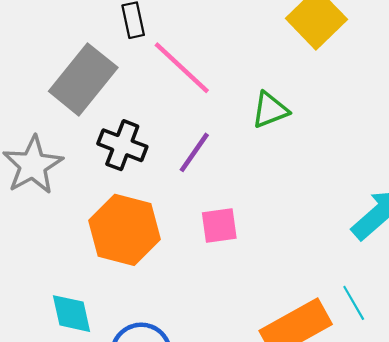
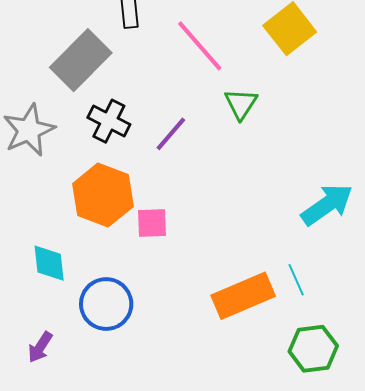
pink line: (182, 68) -> (200, 46), moved
green triangle: (270, 110) -> (241, 104), turned -42
pink square: (219, 225) -> (152, 223), moved

